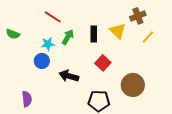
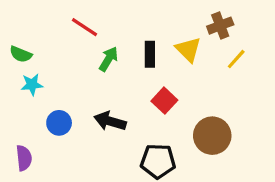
cyan star: (48, 44) -> (32, 85), moved
blue circle: (42, 61) -> (59, 123), moved
purple semicircle: (27, 99) -> (24, 158), moved

